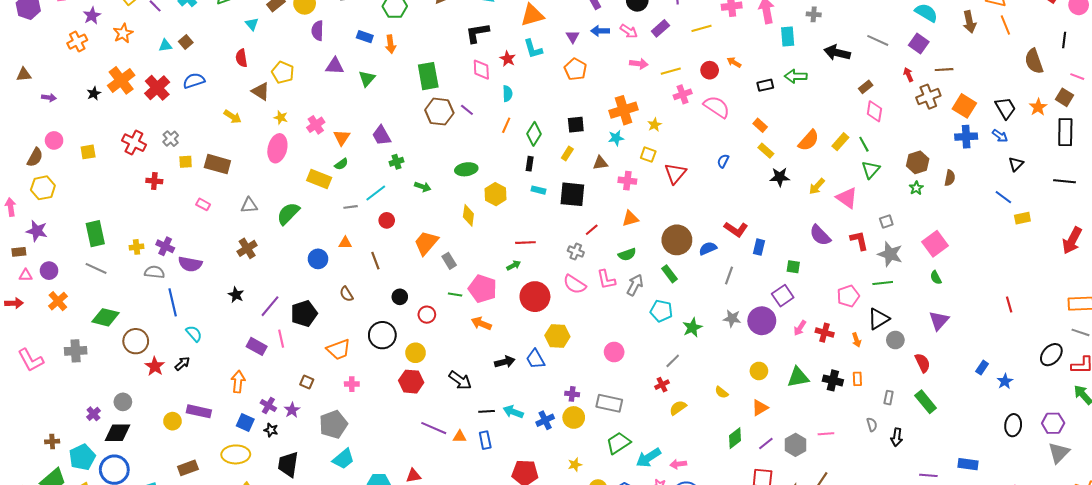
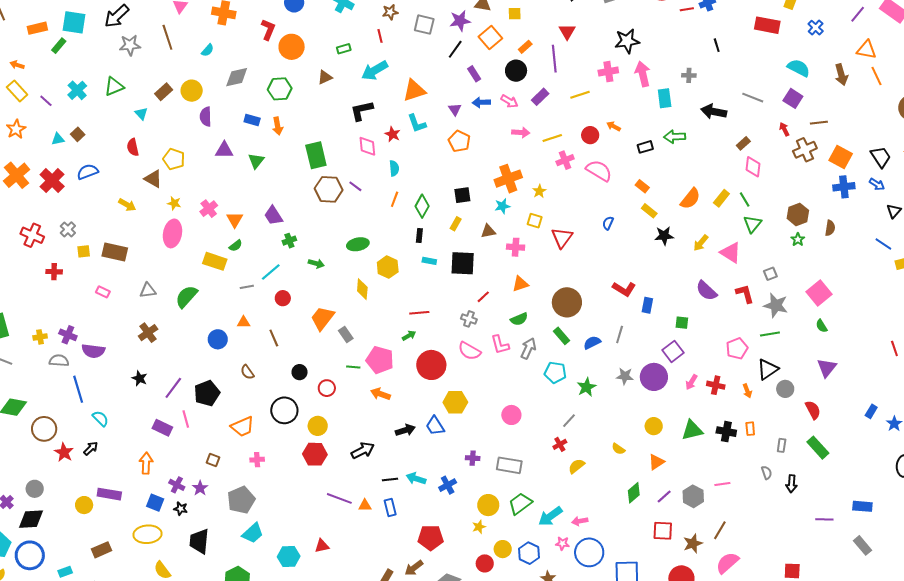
blue semicircle: (708, 248) -> (592, 343), moved
black arrow: (460, 380) -> (363, 451), turned -60
yellow circle: (574, 417) -> (488, 505), moved

